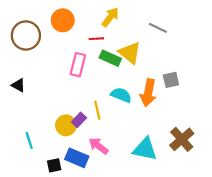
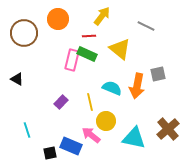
green rectangle: (110, 58) -> (87, 54), moved
purple rectangle: (79, 120) -> (61, 102), moved
yellow circle: (66, 125) -> (106, 121), moved

